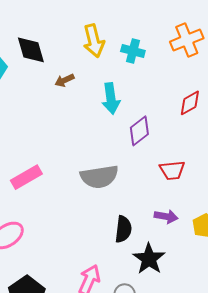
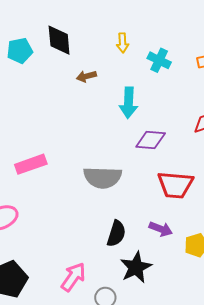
yellow arrow: (94, 41) -> (123, 43), size x0.6
purple diamond: (139, 131) -> (151, 140), turned 32
red trapezoid: (172, 170) -> (175, 185), size x1.4

